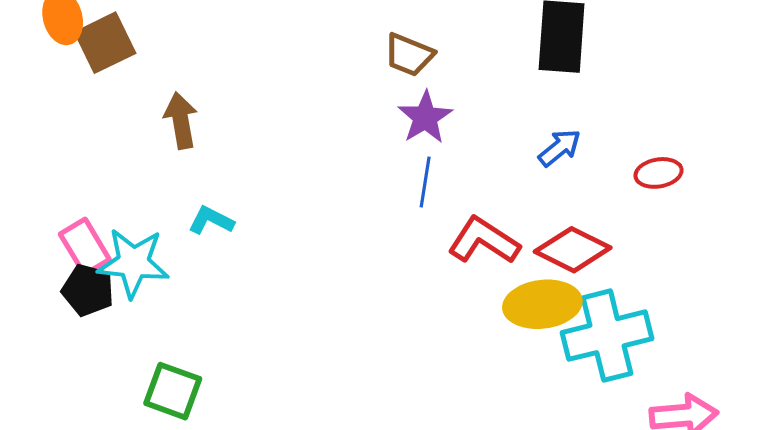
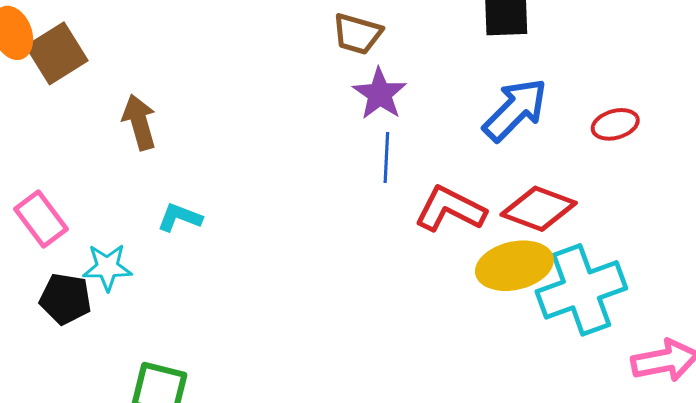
blue arrow: (560, 148) -> (515, 110), size x1.6
pink rectangle: (85, 247) -> (41, 219), moved
cyan star: (133, 263) -> (107, 267), size x0.7

